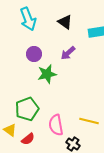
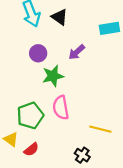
black triangle: (65, 22) -> (60, 17), moved
pink semicircle: (56, 125) -> (61, 108), moved

